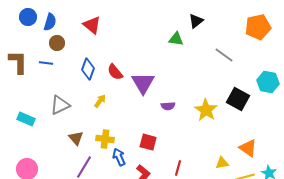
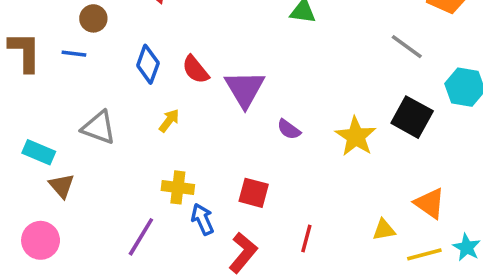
gray line: (224, 55) -> (407, 47), moved
gray triangle: (60, 105) -> (99, 128), turned 45
purple semicircle: (168, 106) -> (289, 129), turned 40
brown triangle: (76, 138) -> (62, 186), moved

